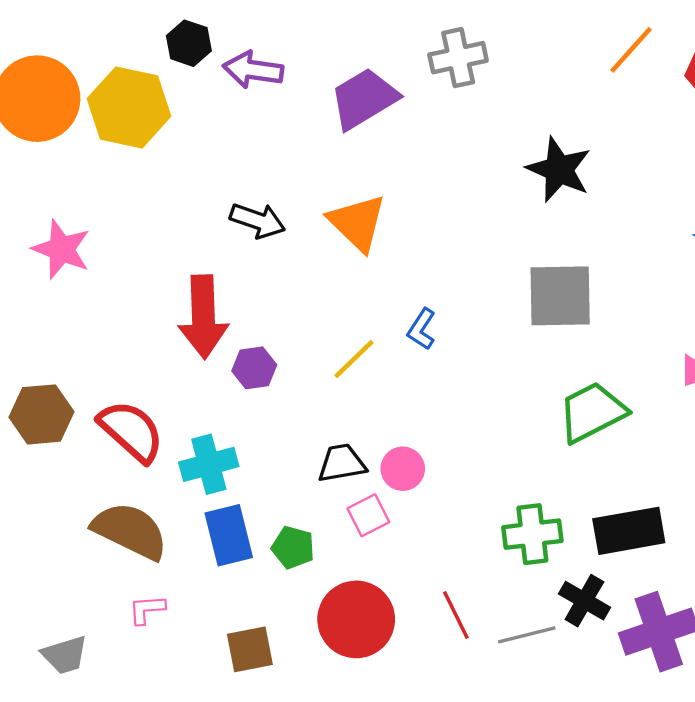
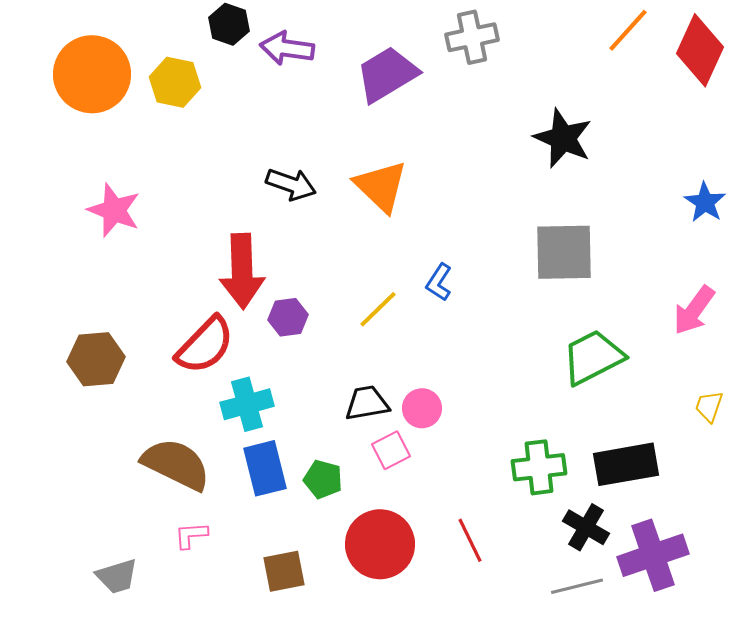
yellow hexagon: (129, 107) -> (175, 82), size x0.7
red semicircle: (131, 431) -> (205, 345), moved, turned 92
gray line: (527, 635) -> (577, 586), moved

